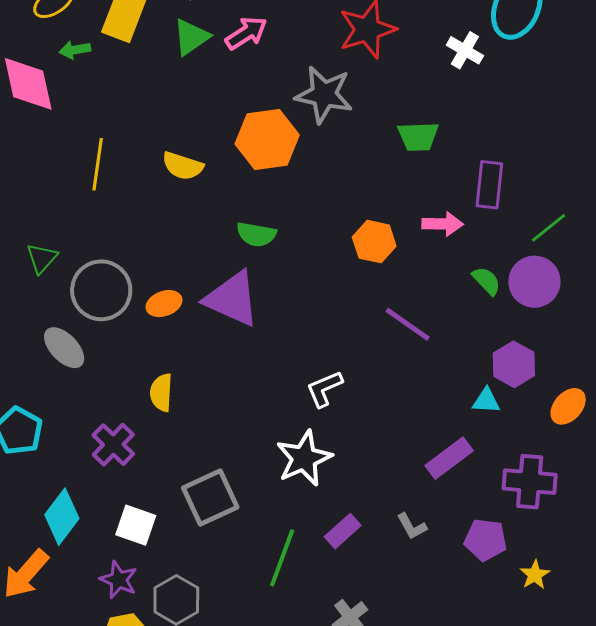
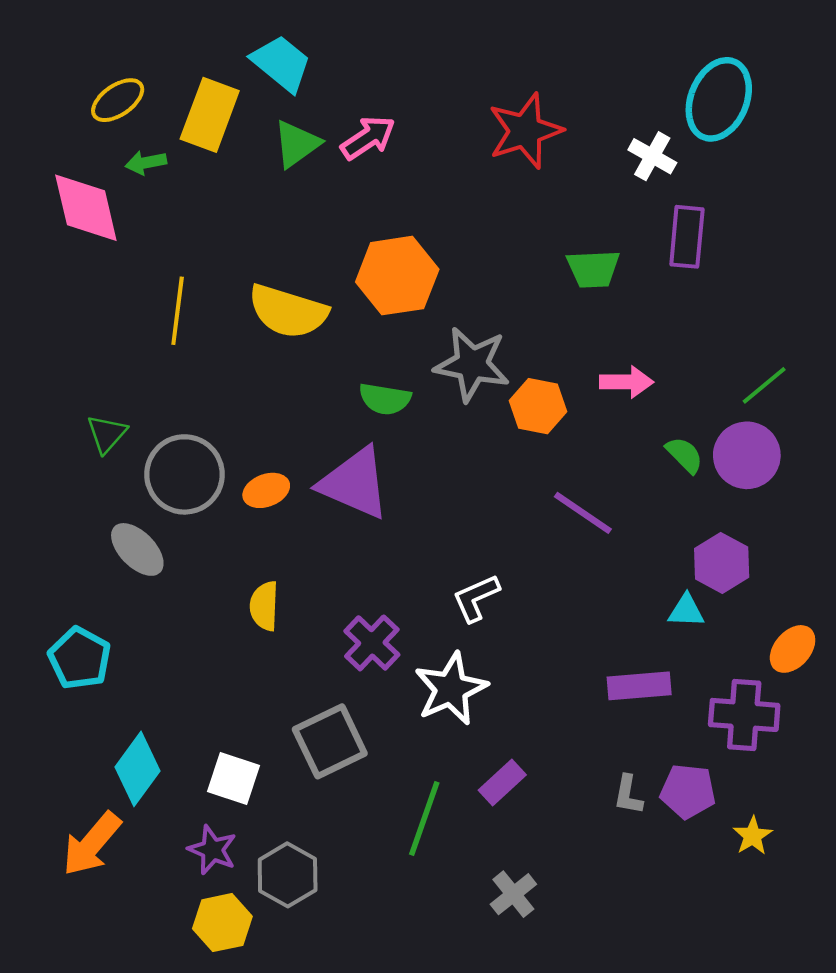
gray star: (324, 95) -> (472, 364), moved
yellow semicircle: (183, 166) -> (288, 311), size x1.5
purple rectangle: (489, 185) -> (687, 237), moved
orange ellipse: (568, 406) -> (793, 649), moved
purple cross: (113, 445) -> (372, 643), moved
purple rectangle: (449, 458) -> (639, 686), turned 33
gray L-shape: (412, 526) -> (628, 795), moved, turned 40

